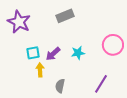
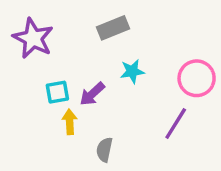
cyan star: (78, 53) -> (132, 71), moved
purple line: (101, 84) -> (176, 124), moved

